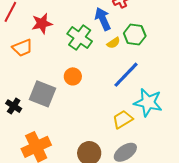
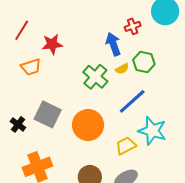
green cross: (80, 38) -> (95, 77), moved
orange circle: (73, 76) -> (88, 125), moved, size x1.8

